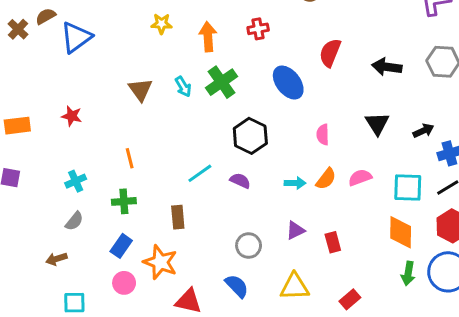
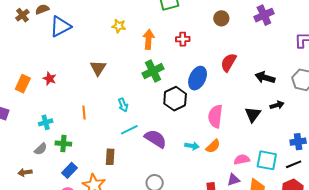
blue ellipse: (288, 83) -> (198, 78), turned 55
cyan arrow: (183, 87) -> (123, 105), moved
orange rectangle: (17, 126) -> (23, 84), moved, turned -66
black arrow: (423, 131) -> (277, 105), moved
pink semicircle: (323, 135) -> (215, 116), size x1.6
black hexagon: (250, 136) -> (175, 99), moved
pink semicircle: (360, 178) -> (242, 159), moved
purple semicircle: (240, 181) -> (155, 139), size x1.6
green cross: (124, 201) -> (63, 144), moved
purple triangle: (295, 230) -> (233, 180), moved

